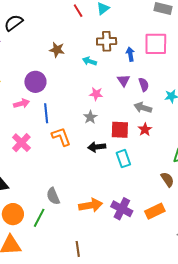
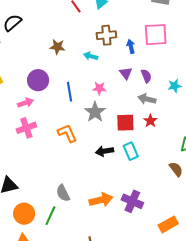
blue line: (46, 113) -> (70, 92), moved
gray star: (90, 117) -> (95, 112), size x1.5
pink cross: (21, 143) -> (26, 128), moved, turned 30
black arrow: (97, 147) -> (105, 151), moved
orange rectangle: (155, 211) -> (168, 224), moved

